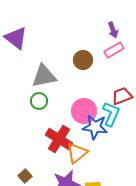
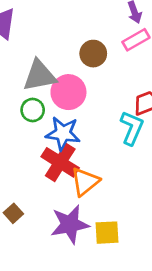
pink circle: (84, 111) -> (68, 92), moved
blue star: (95, 127) -> (63, 133), moved

